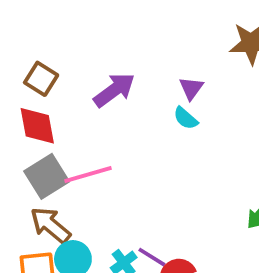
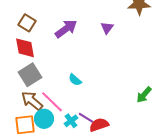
cyan semicircle: (186, 118) -> (75, 80), moved
pink line: (88, 175) -> (52, 102), moved, turned 60

